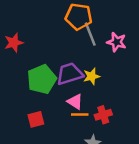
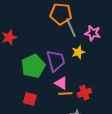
purple trapezoid: (70, 74) -> (56, 61), turned 95
yellow star: (92, 76) -> (78, 52), moved
red square: (36, 119) -> (30, 99), turned 32

